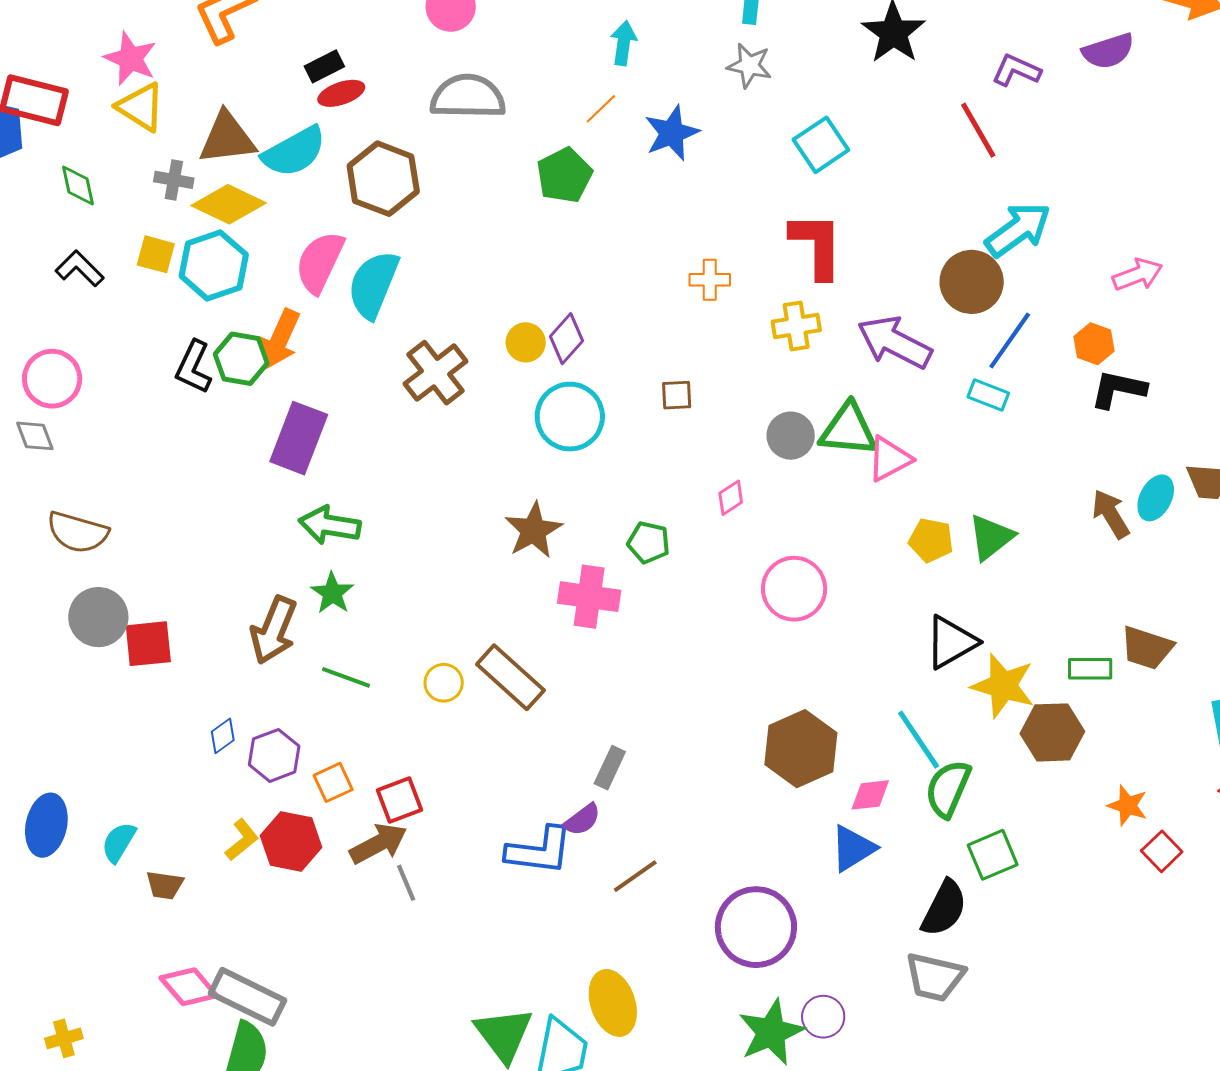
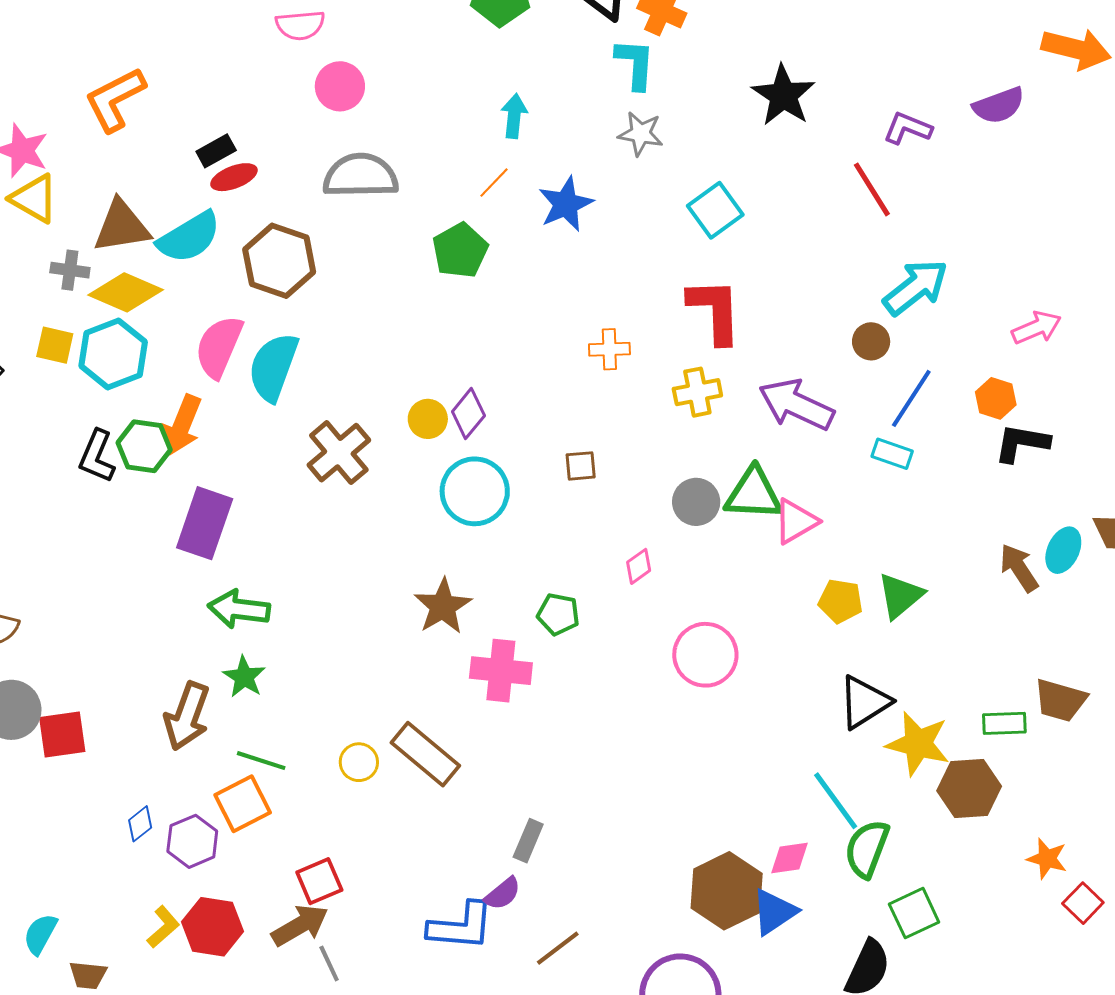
brown circle: (972, 282) -> (871, 341), size x0.6
brown hexagon: (801, 749) -> (727, 891), moved
orange square: (333, 782) -> (243, 804), moved, size x1.4

